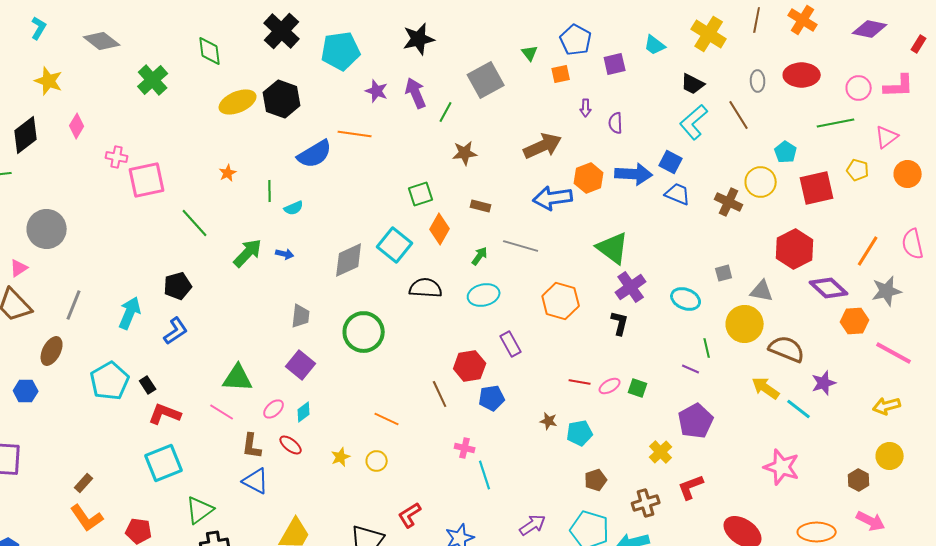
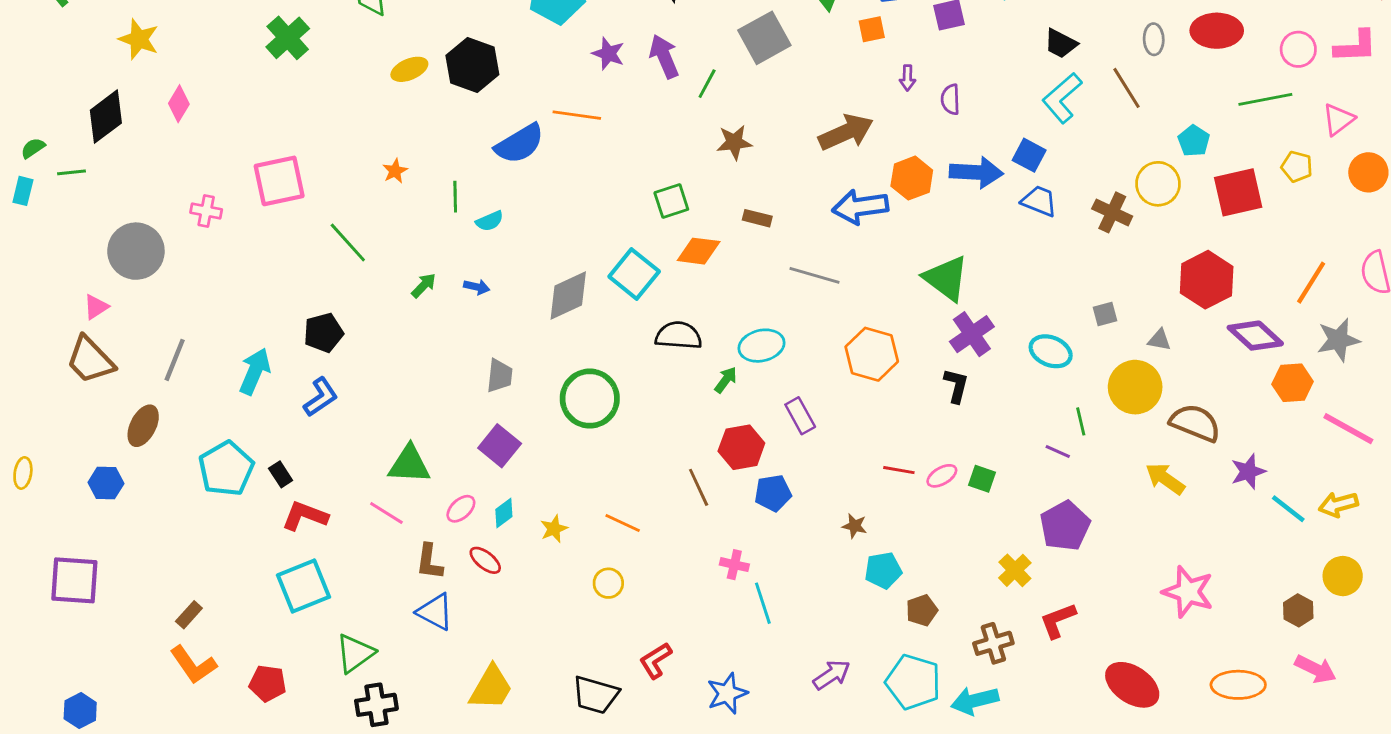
yellow ellipse: (238, 102) -> (409, 69), size x0.7
pink cross: (117, 157) -> (206, 211), moved
orange diamond: (440, 229) -> (699, 251), turned 68
green arrow: (248, 253) -> (424, 285), size x0.6
green arrow: (480, 256) -> (726, 380), moved
gray triangle: (762, 291) -> (1159, 340), size x0.7
cyan line: (799, 409) -> (1288, 509), moved
cyan pentagon: (580, 433) -> (883, 570), moved
yellow star: (341, 457) -> (554, 529), moved

